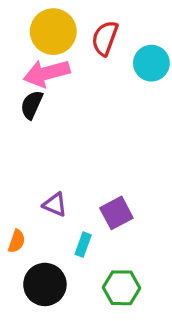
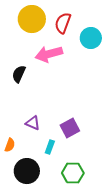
pink arrow: (47, 73) -> (49, 54), moved
black semicircle: (32, 105) -> (19, 74), moved

